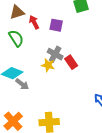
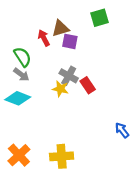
brown triangle: (17, 12) -> (60, 28), moved
gray arrow: (22, 84) -> (21, 75), moved

